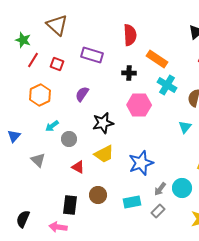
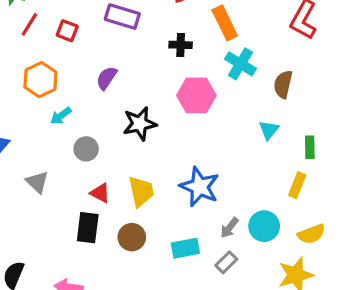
orange rectangle: (157, 59) -> (225, 23), turned 30
cyan arrow: (52, 126) -> (61, 116), moved
yellow trapezoid: (104, 154) -> (141, 191), moved, turned -75
blue star: (141, 163) -> (200, 187), turned -30
black rectangle: (70, 205) -> (88, 228), moved

